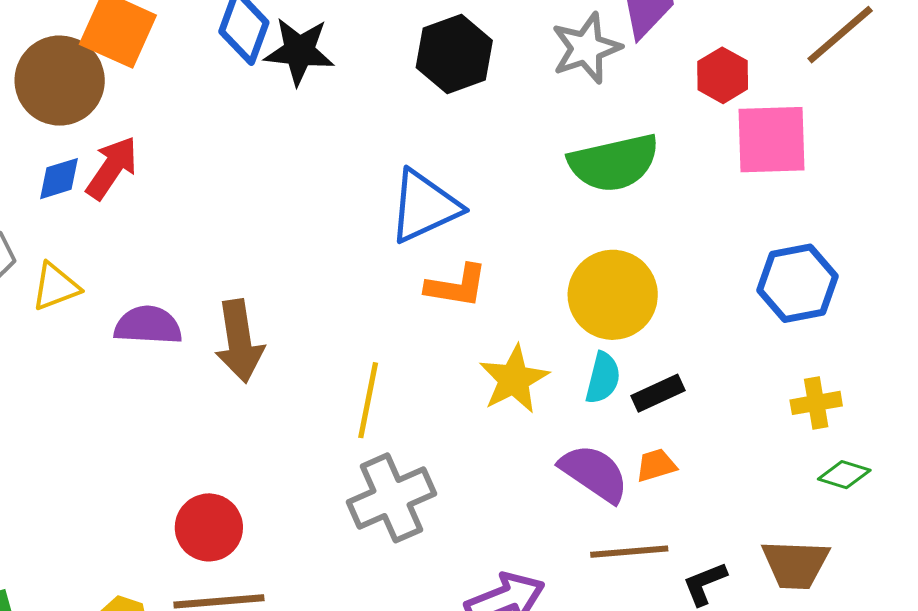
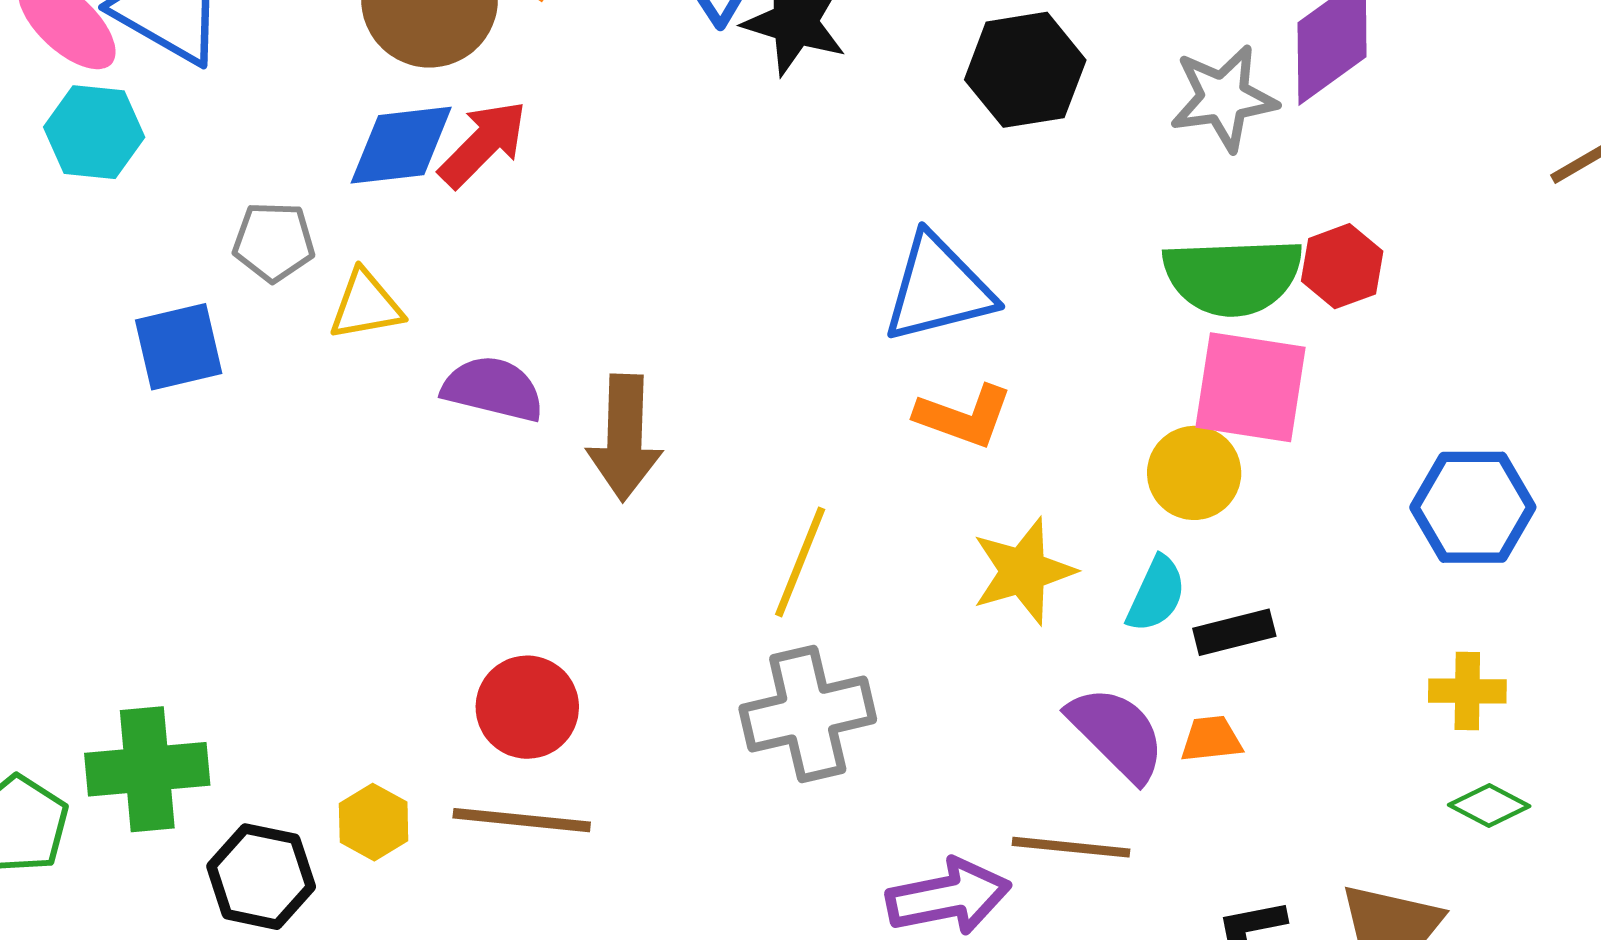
red hexagon: (723, 75) -> (1342, 266), moved
pink square: (772, 140) -> (1250, 387), moved
blue diamond: (59, 179) -> (401, 145), size x1.5
yellow circle: (613, 295) -> (1194, 473), size x0.7
brown line: (629, 552) -> (1071, 847), moved

